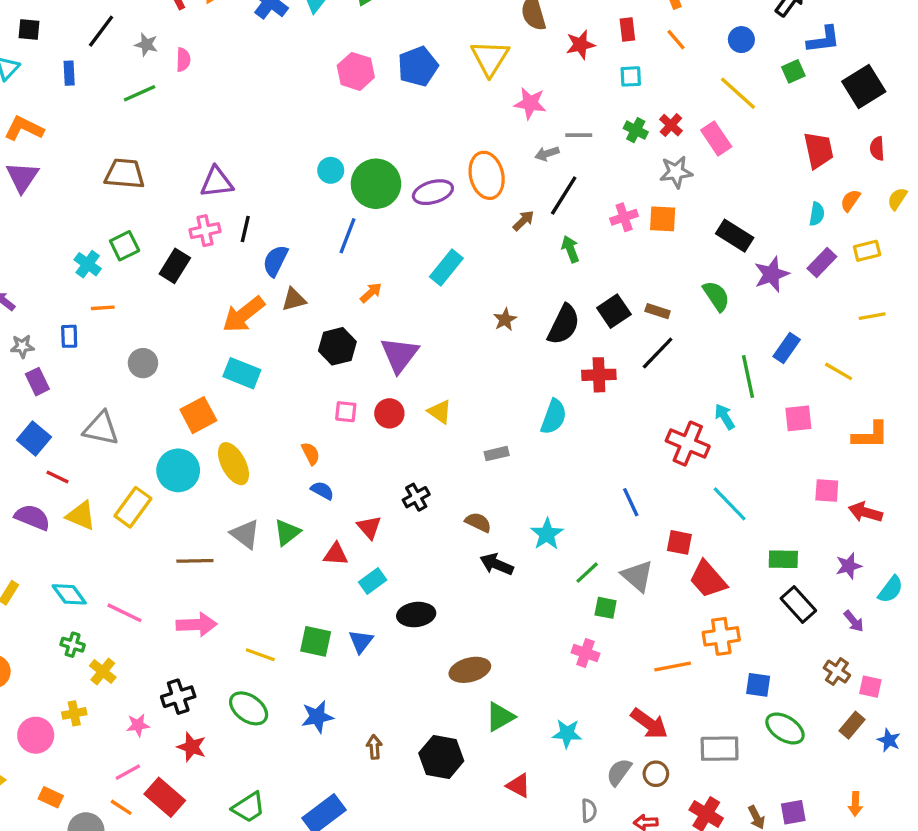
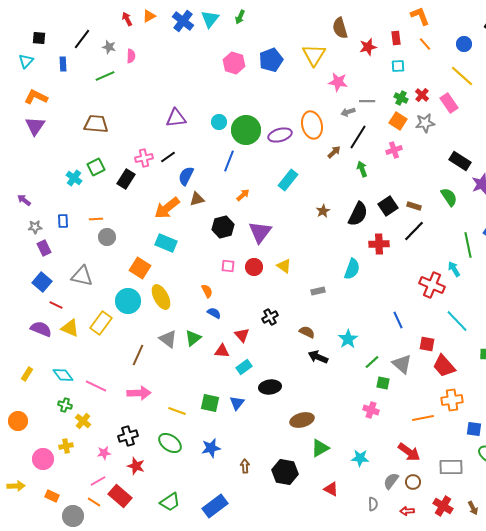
purple triangle: (217, 182) -> (176, 118), moved
orange square: (663, 219) -> (398, 121), moved, turned 30
black line: (245, 229) -> (168, 157), turned 42
orange line: (103, 308) -> (96, 219), moved
orange square: (198, 415) -> (140, 268), turned -30
brown line: (195, 561) -> (138, 355), turned -65

